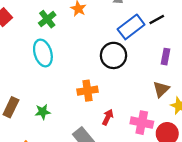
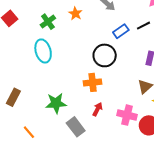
blue rectangle: (131, 27) -> (121, 31), size x0.7
orange cross: (87, 91) -> (93, 82), moved
green star: (43, 112) -> (56, 103), moved, size x1.5

